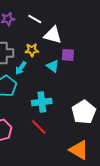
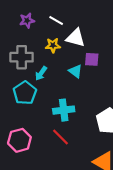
yellow star: (32, 50) -> (53, 45), moved

